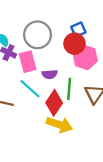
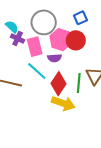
red circle: (74, 44) -> (76, 40), moved
pink hexagon: (85, 57) -> (61, 40), moved
green line: (69, 89) -> (79, 83), moved

